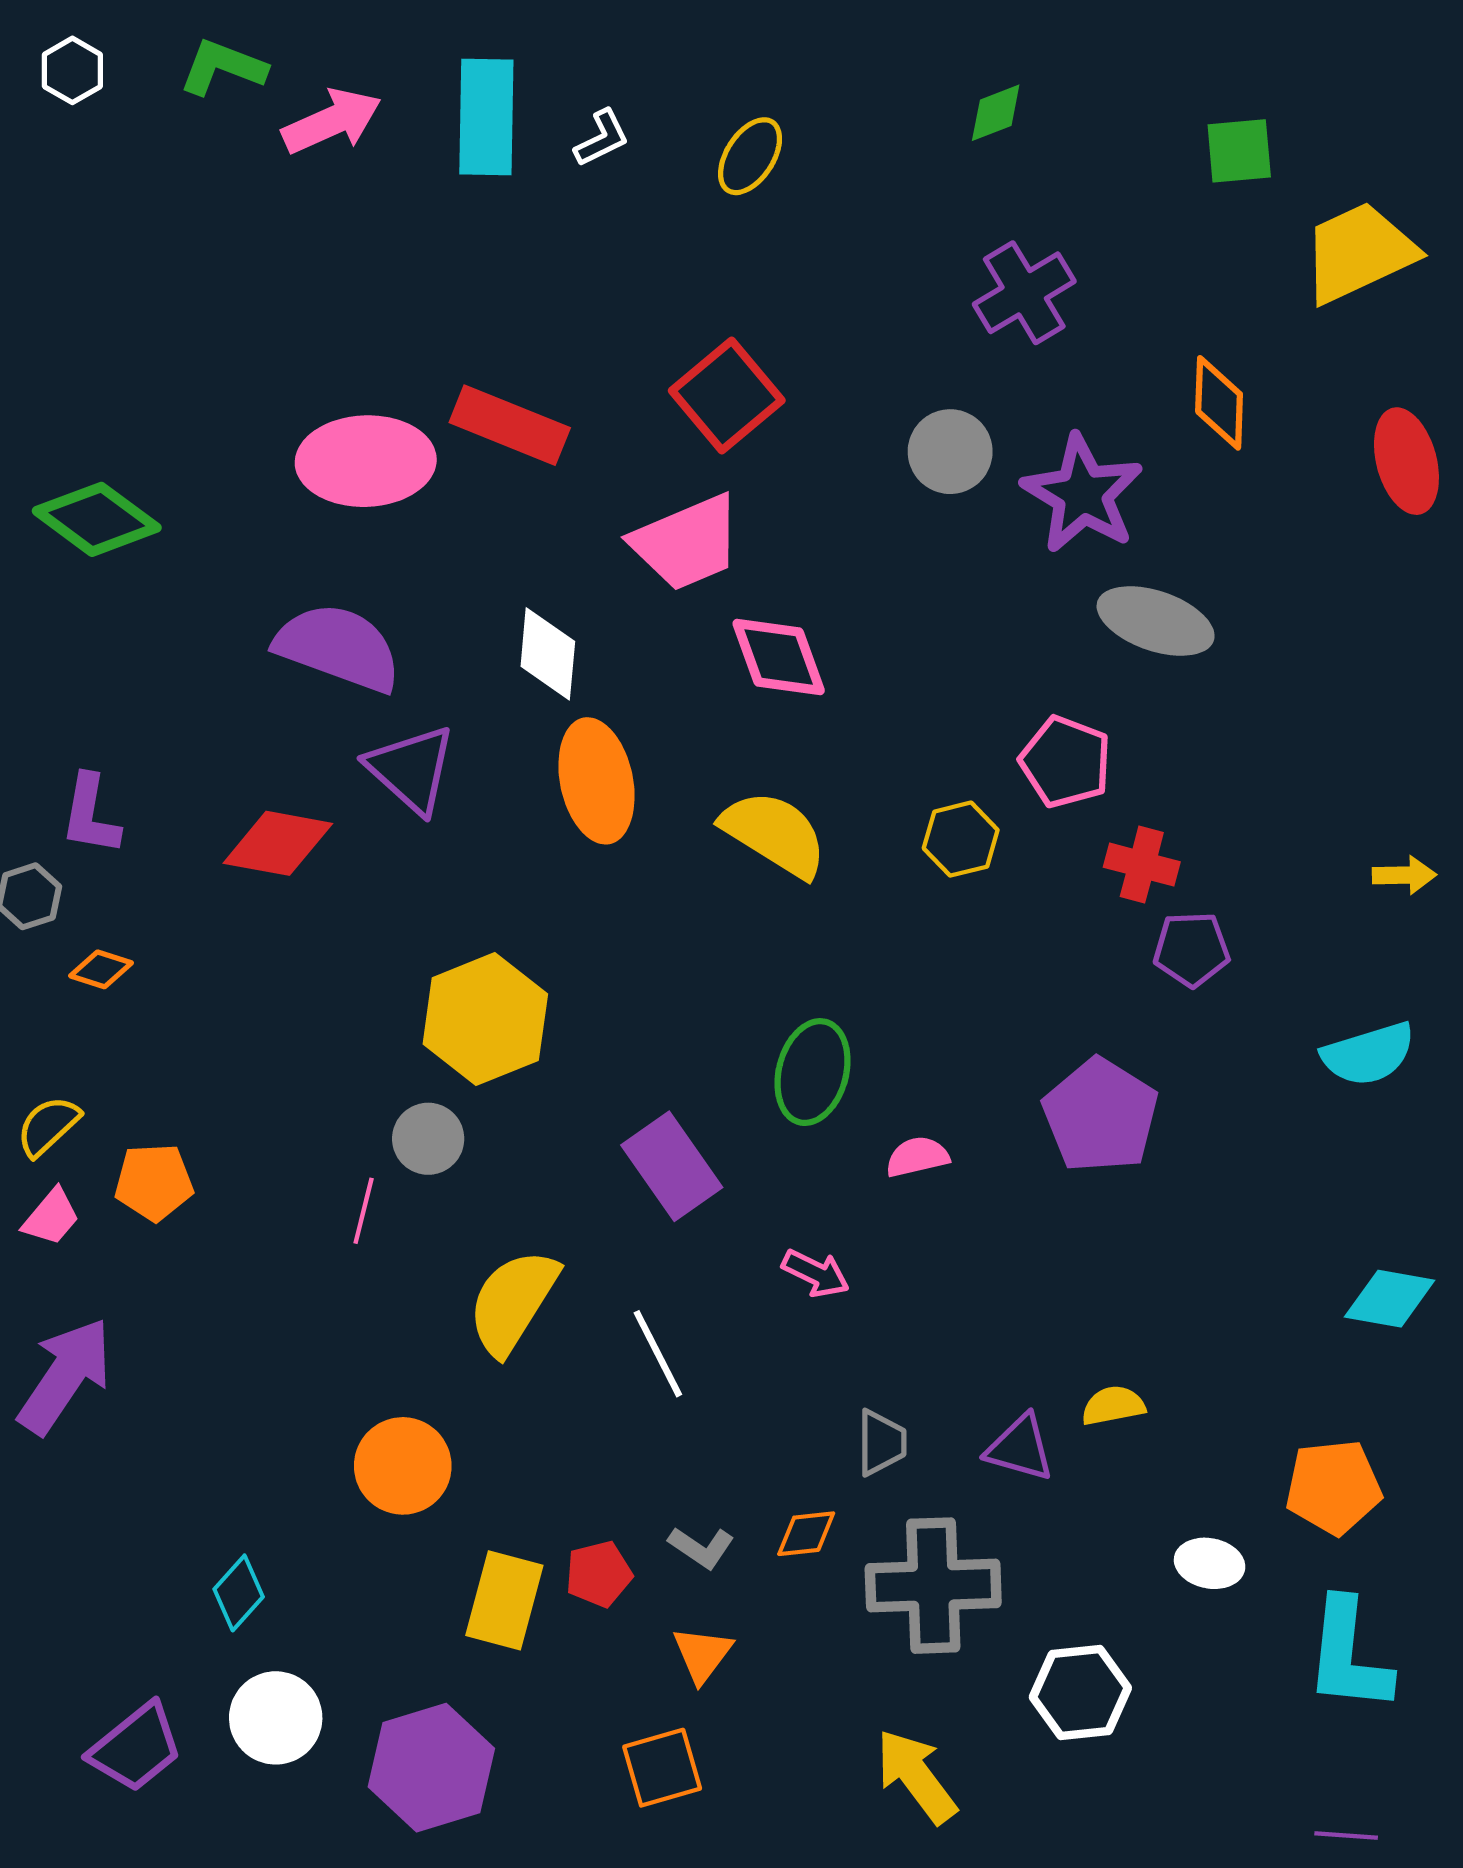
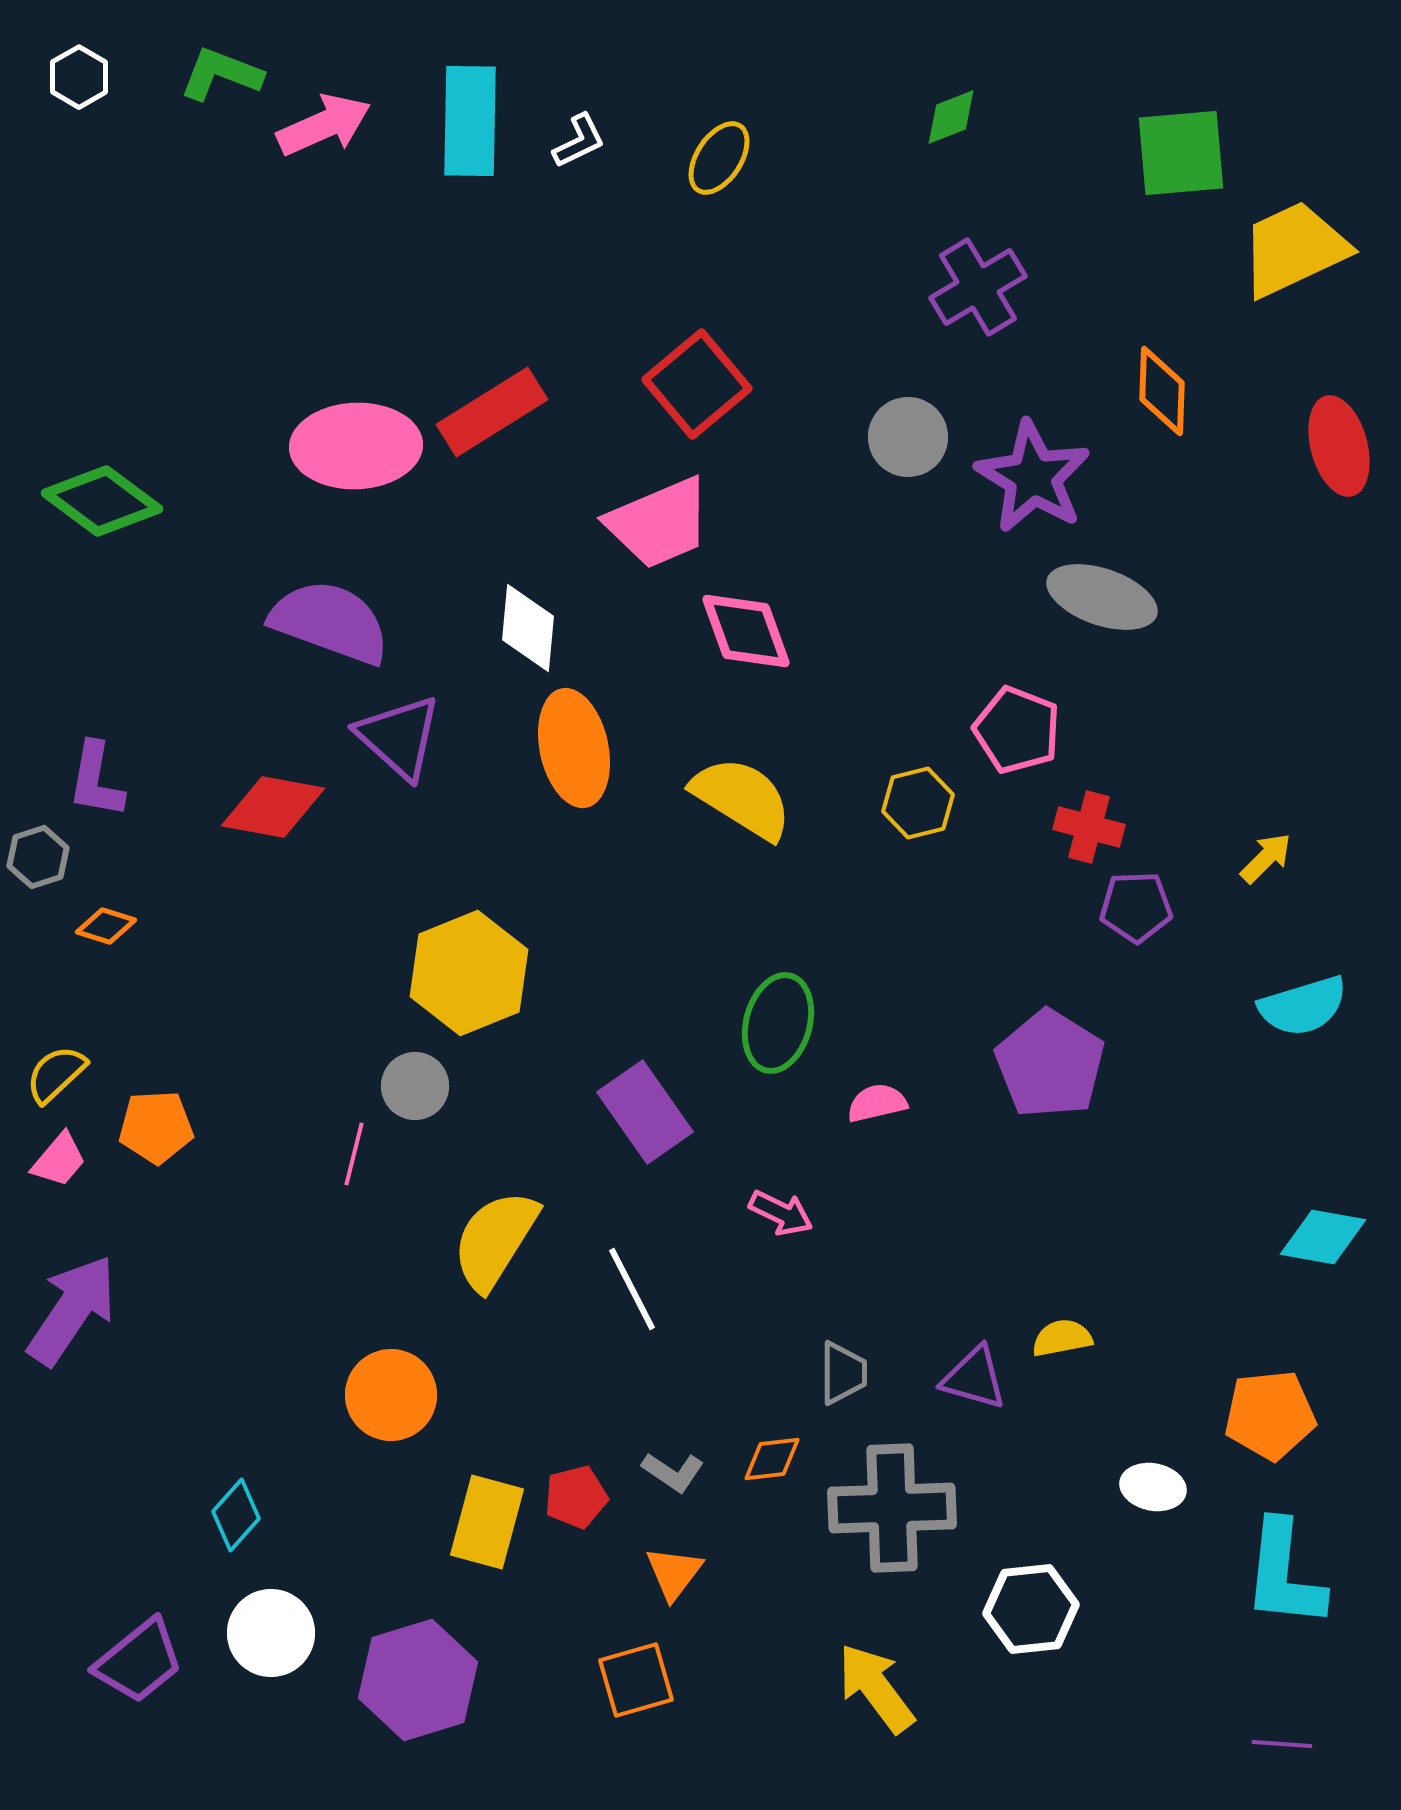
green square: (1239, 151) -> (1181, 153), size x1.4
red rectangle: (510, 425) -> (492, 412), turned -54
yellow arrow: (1404, 875) -> (1266, 858), moved, turned -44

